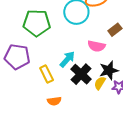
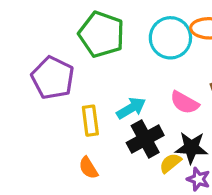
orange semicircle: (54, 101) -> (88, 168), turned 48

